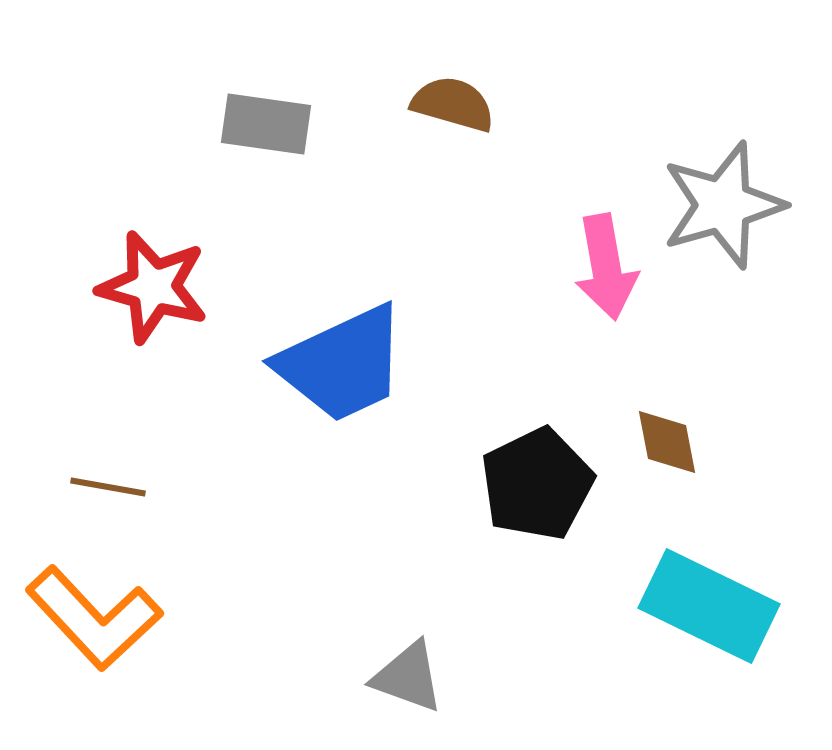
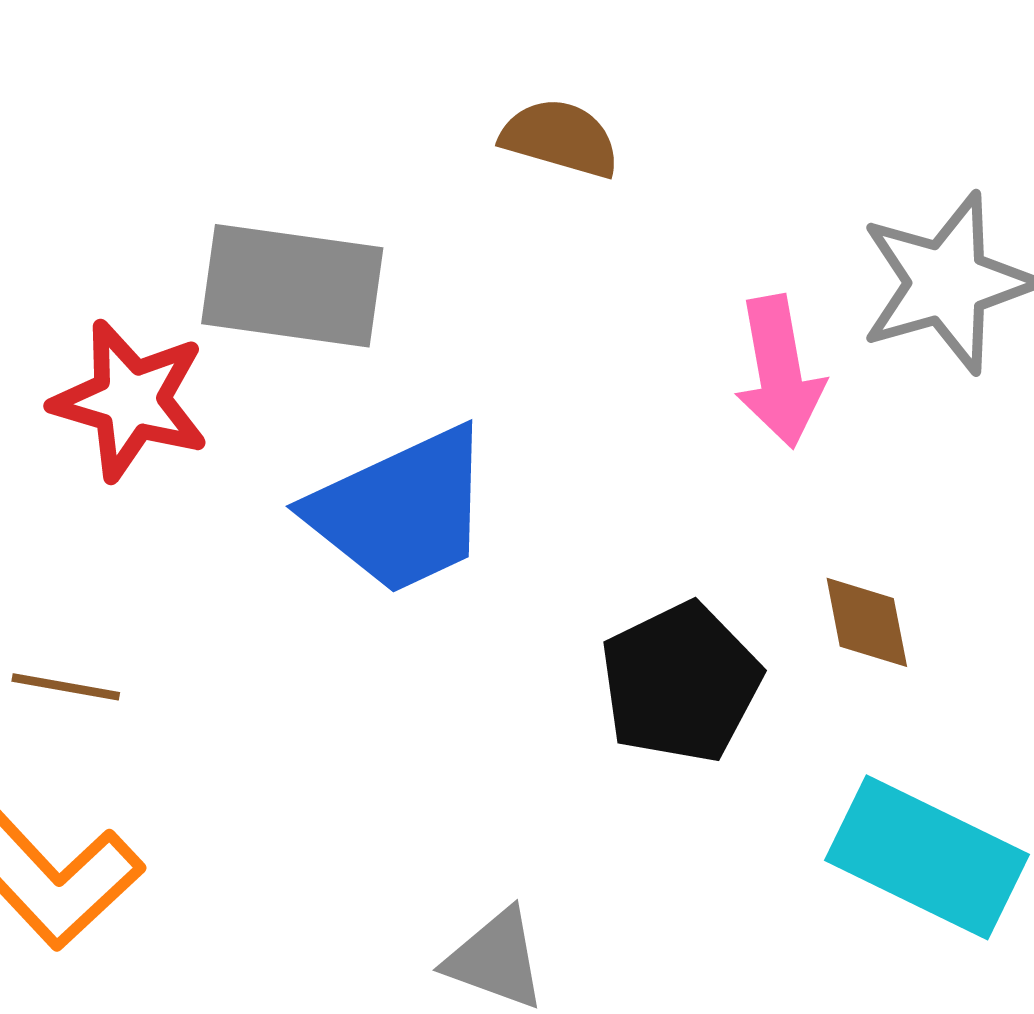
gray rectangle: (266, 124) -> (292, 286), moved, size x1.4

